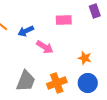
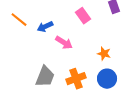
pink rectangle: (64, 20) -> (83, 16), turned 56

